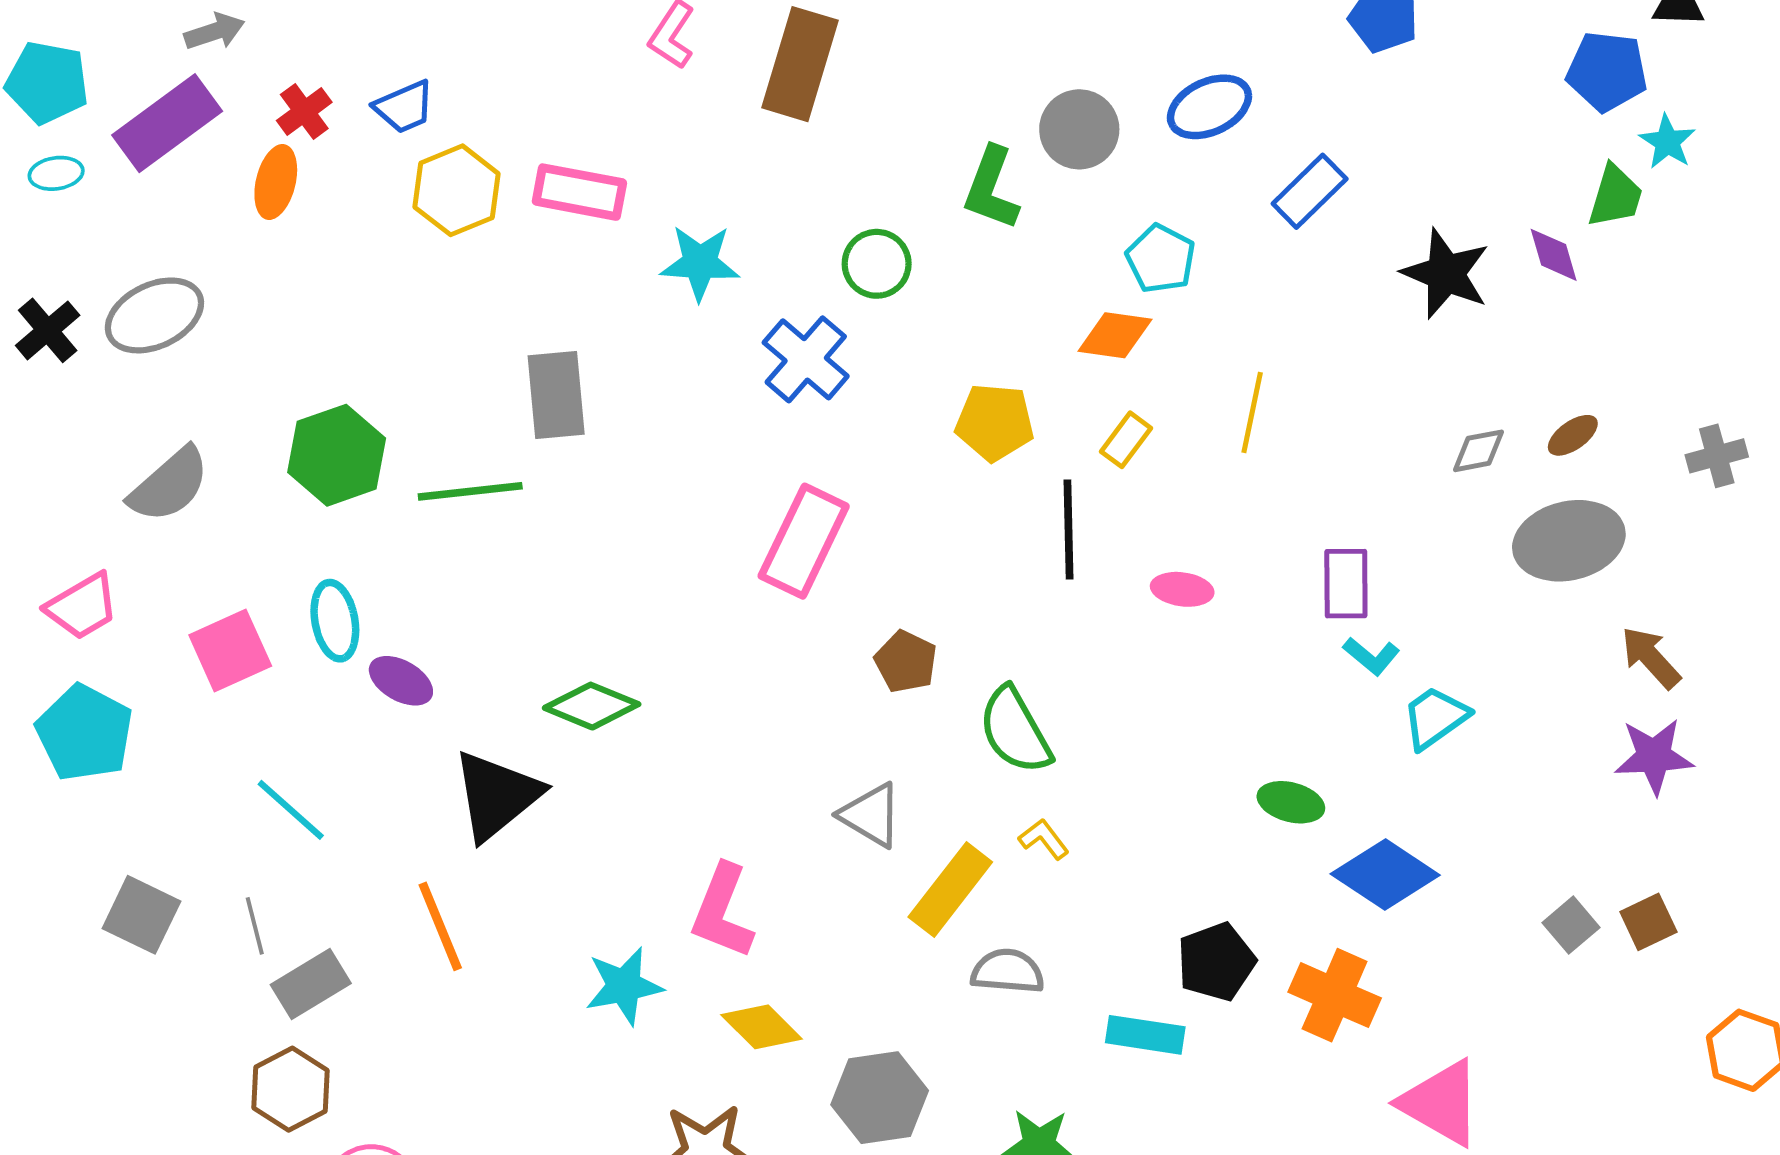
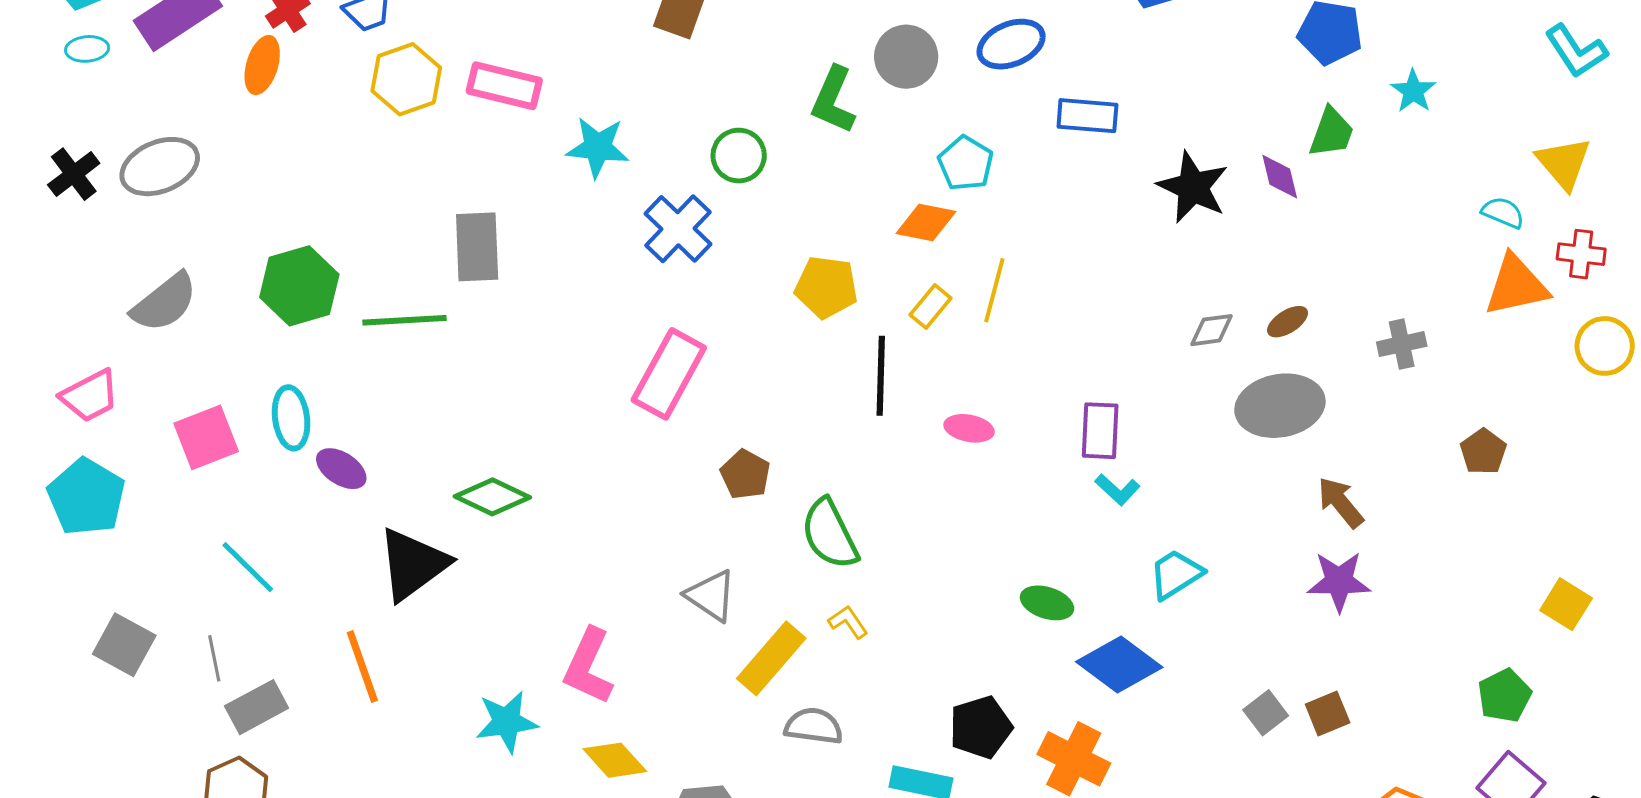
cyan star: (1667, 142) -> (1413, 91), moved
blue rectangle: (1310, 191) -> (1087, 116), turned 46
yellow line: (1252, 412) -> (994, 290), moved
cyan trapezoid: (1435, 718) -> (1176, 574), moved

